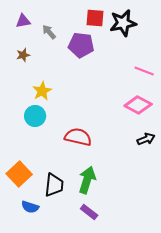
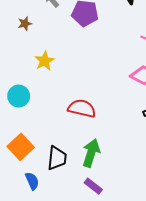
cyan circle: (35, 116) -> (19, 96), moved
blue semicircle: (30, 207) -> (32, 181), turned -132

